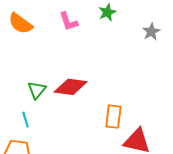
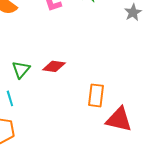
red diamond: (71, 87) -> (54, 66), size x0.7

